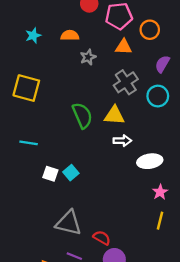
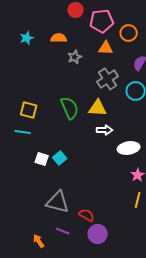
yellow square: (26, 88) -> (29, 110), moved, size x0.7

